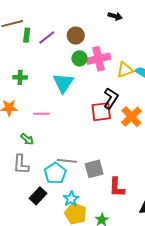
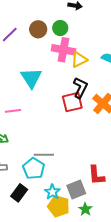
green circle: (79, 58) -> (60, 28), moved
pink cross: (99, 59) -> (63, 50), turned 30
yellow triangle: (125, 70) -> (79, 60), moved
gray square: (94, 169) -> (76, 189), moved

